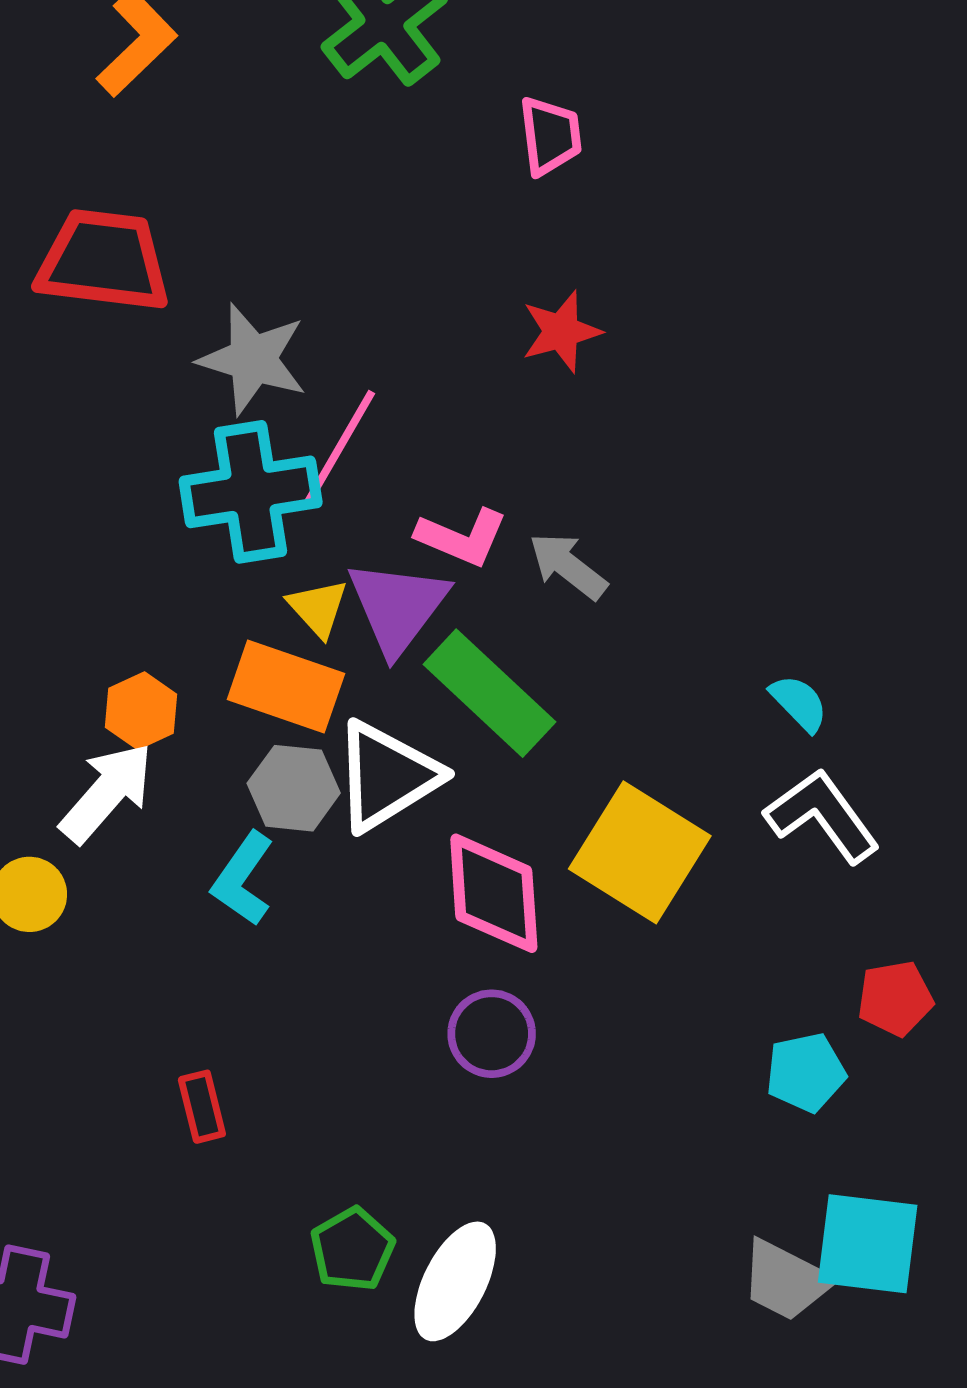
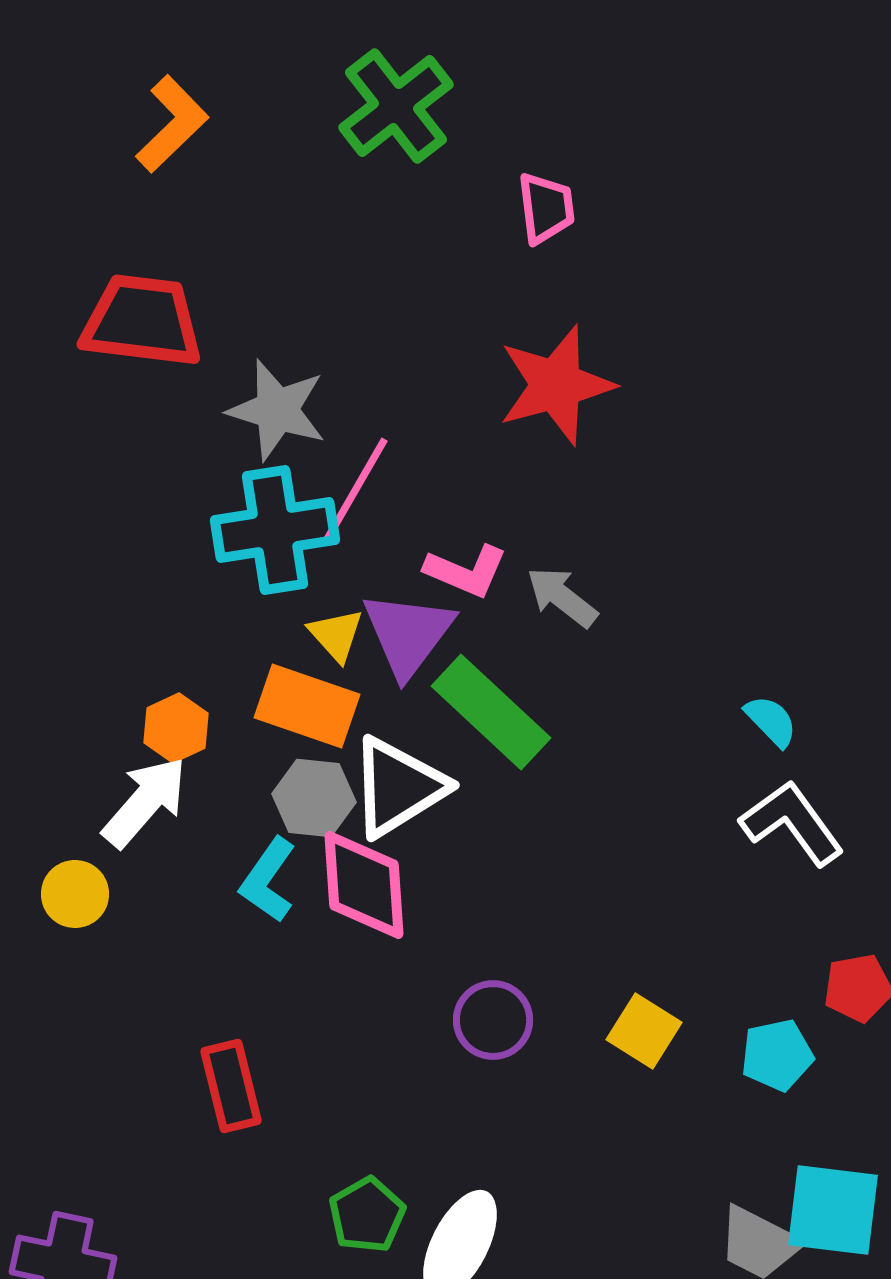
red star: (561, 332) -> (556, 385), size x1.6
yellow square: (640, 852) -> (644, 1031), moved, size x0.6
pink diamond: (494, 893) -> (364, 885), moved
red rectangle: (202, 1107) -> (231, 1086), size x1.4

